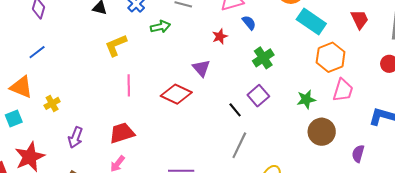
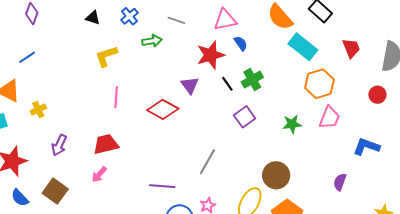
red star: (220, 36) -> (211, 55), size x1.8
black line: (235, 110) -> (227, 84), moved
brown circle: (322, 132) -> (276, 175), moved
gray line: (239, 145) -> (207, 162), moved

